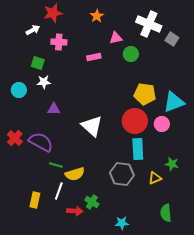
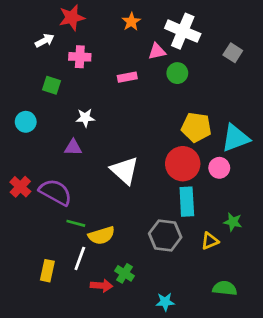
white cross: (149, 24) -> (183, 31), moved
white star: (44, 82) -> (85, 118), moved
green semicircle: (166, 213) -> (225, 288), turned 102

